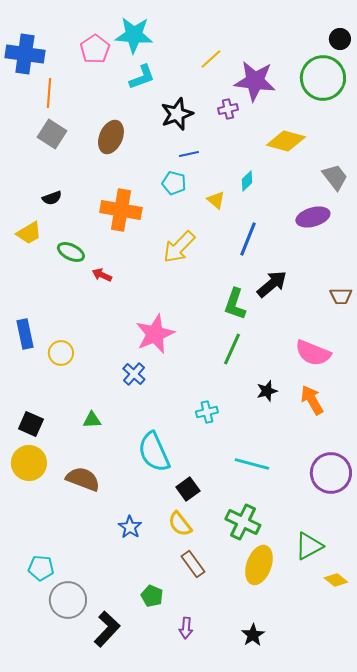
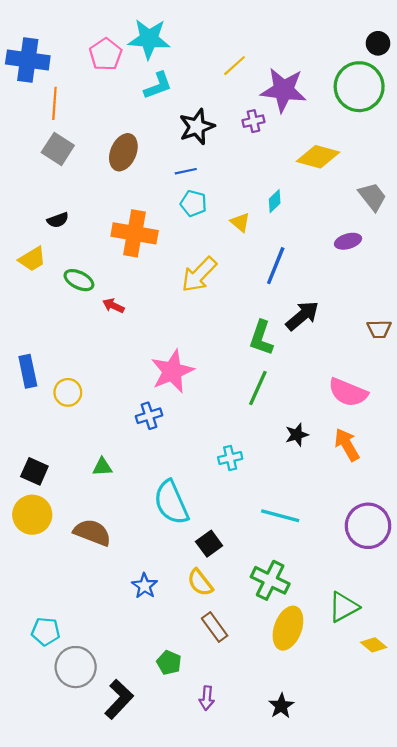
blue line: (189, 154) -> (186, 171), moved
purple ellipse: (313, 217) -> (348, 241), size x0.7
blue cross: (134, 374) -> (149, 416), turned 30

